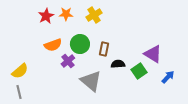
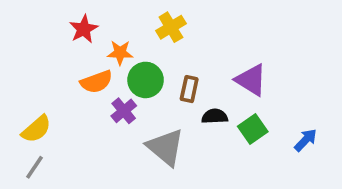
orange star: (66, 14) -> (120, 53), moved
purple triangle: (153, 54) -> (251, 80), moved
gray line: (19, 92) -> (35, 167), turned 48

